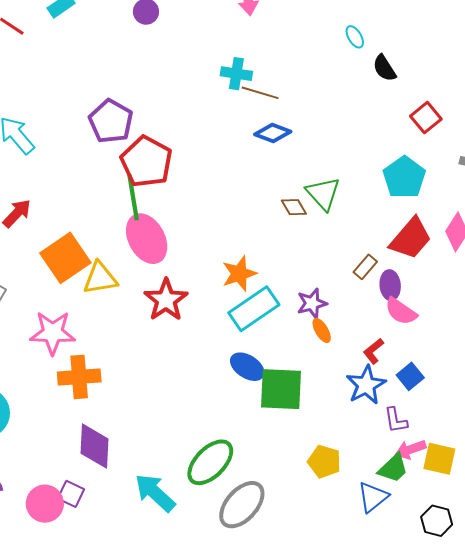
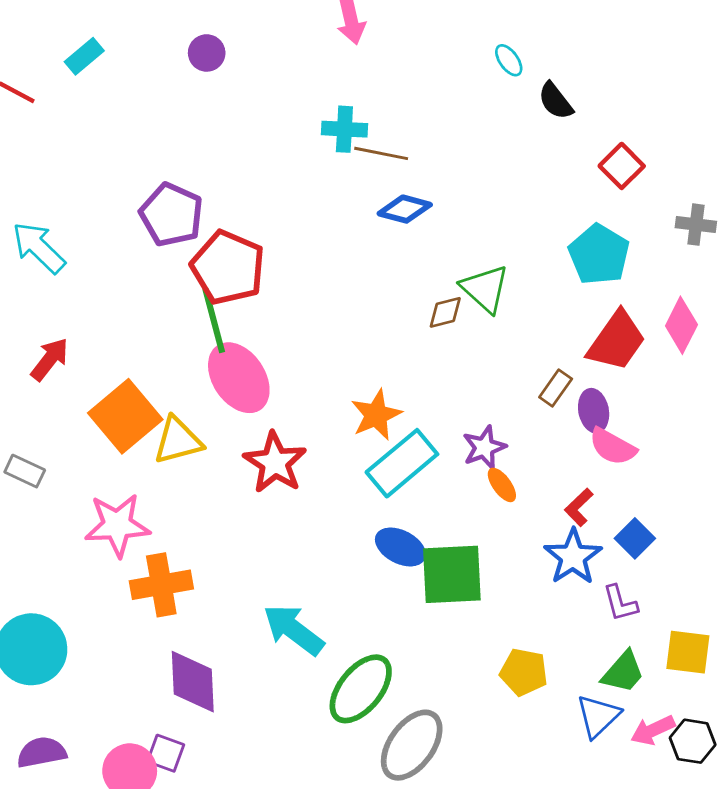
brown diamond: (294, 207) -> (445, 312), turned -68
pink arrow: (410, 449) -> (653, 730), moved
cyan arrow: (155, 493) -> (294, 630), moved

